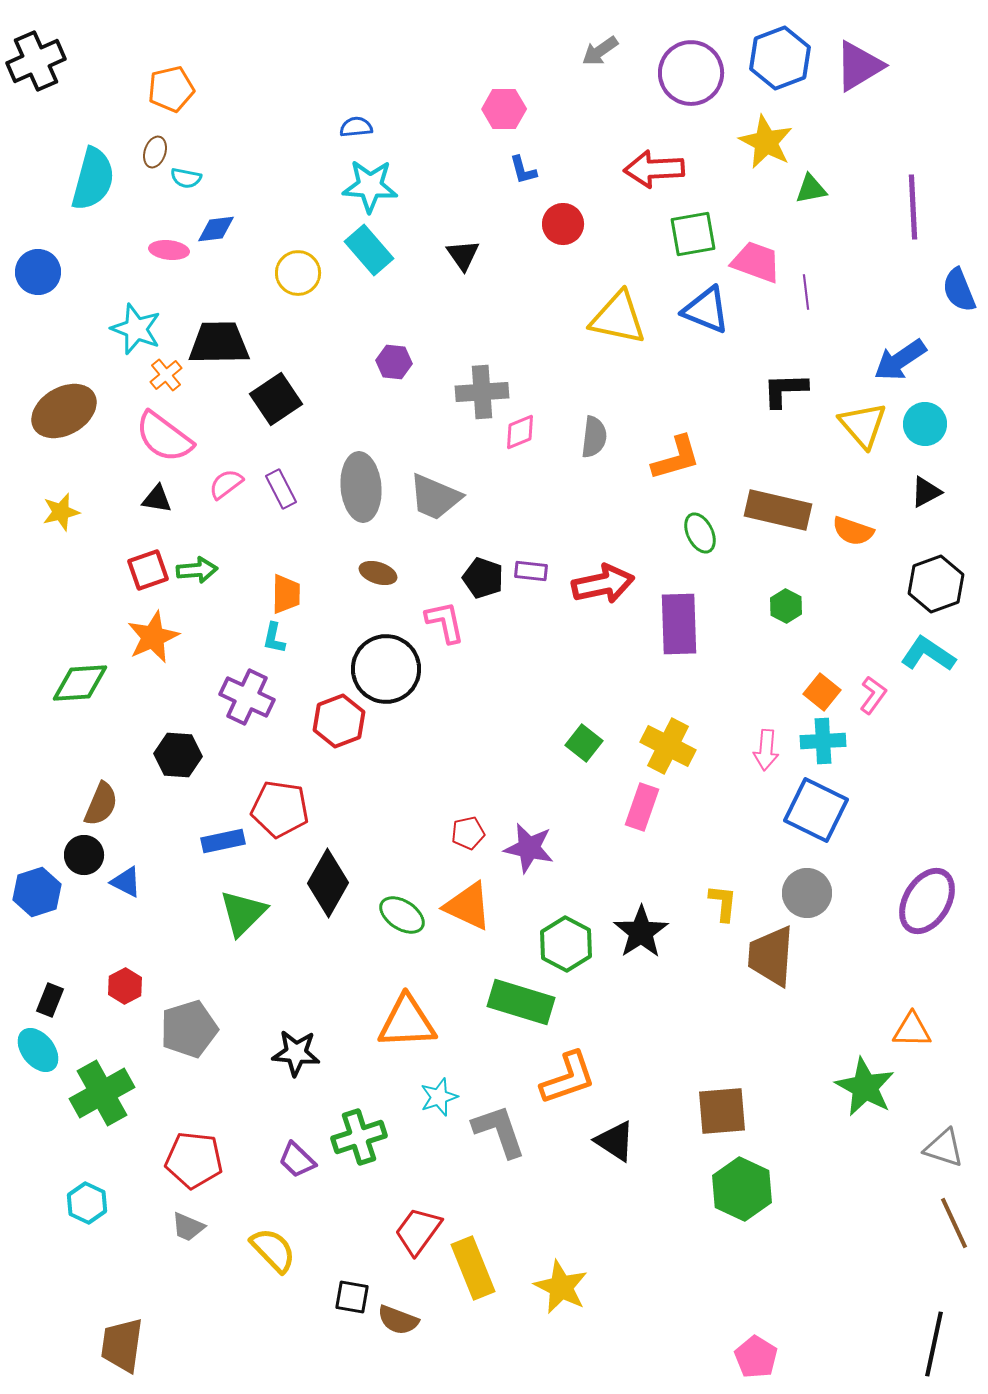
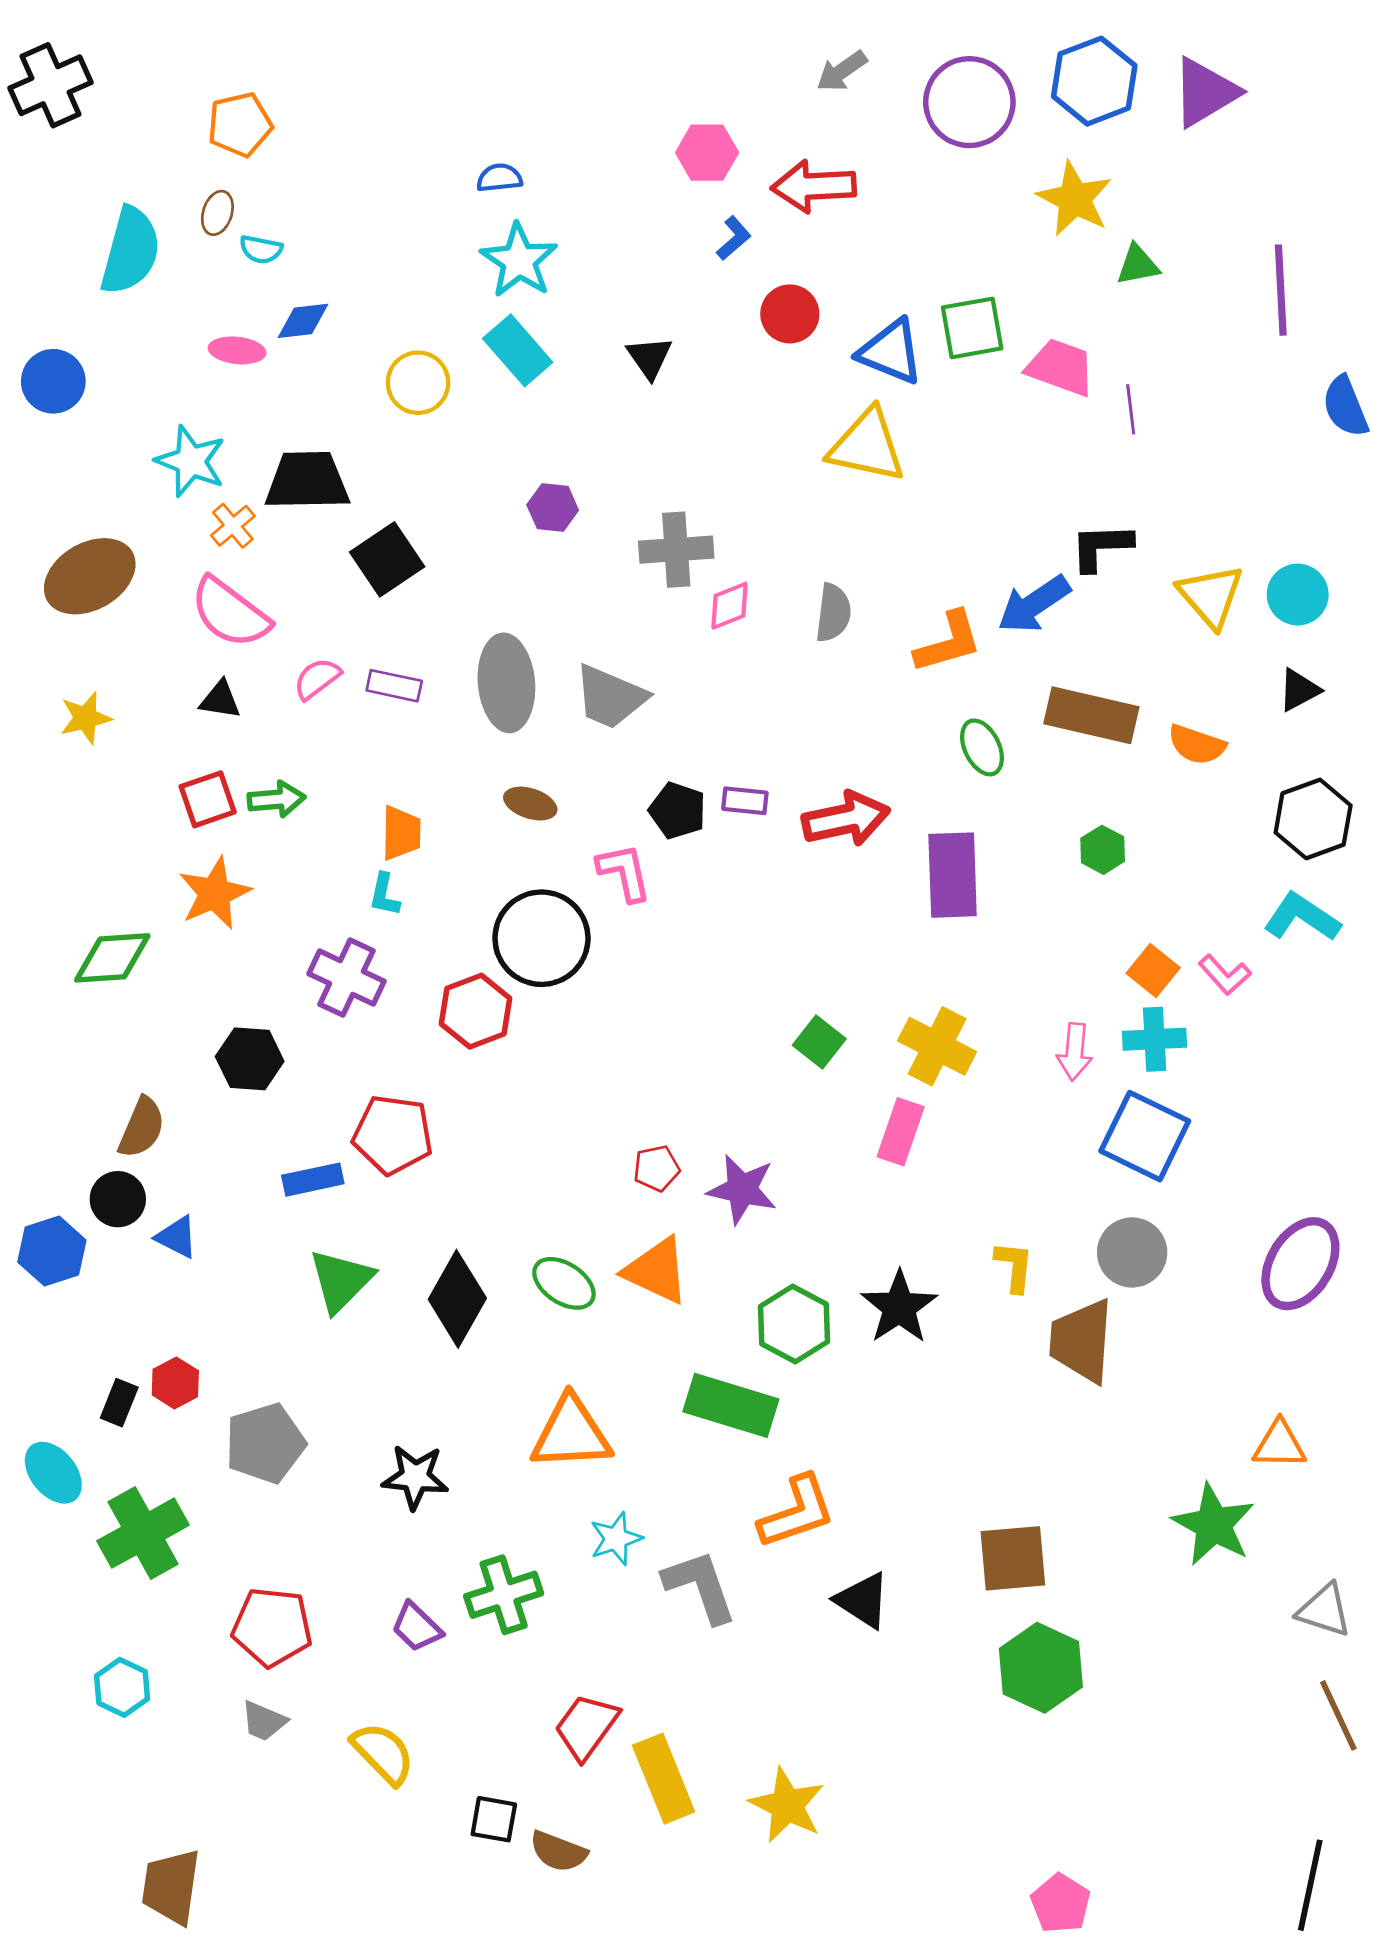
red arrow: (654, 169) -> (814, 186), moved
blue L-shape: (523, 170) -> (734, 238), turned -116
cyan star: (370, 186) -> (519, 261), turned 30
blue triangle: (706, 310) -> (891, 352), moved
blue arrow: (900, 360) -> (1034, 604), moved
purple rectangle: (281, 489) -> (394, 686), turned -51
pink L-shape: (873, 695) -> (1225, 975), turned 102
black diamond: (328, 883) -> (457, 1299), moved
black rectangle: (50, 1000) -> (119, 1403), moved

